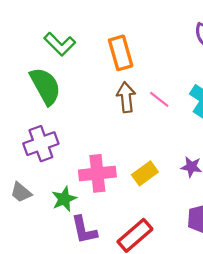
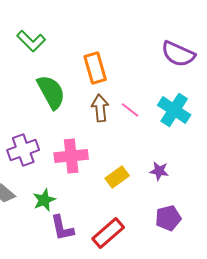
green L-shape: (60, 44) -> (31, 41), moved
green semicircle: (45, 86) -> (51, 92), moved
pink cross: (97, 173) -> (71, 156), moved

